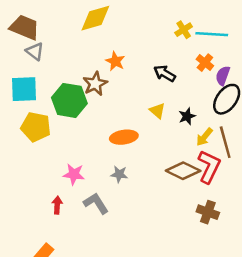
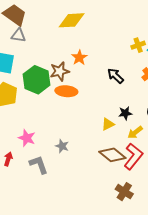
gray triangle: (35, 51) -> (18, 35), turned -42
yellow triangle: (157, 111) -> (108, 124), moved, turned 40
orange ellipse: (124, 137) -> (66, 91), moved

